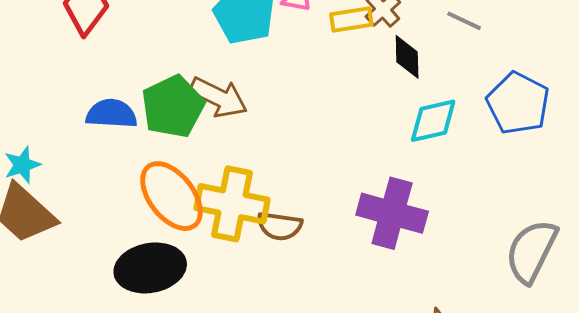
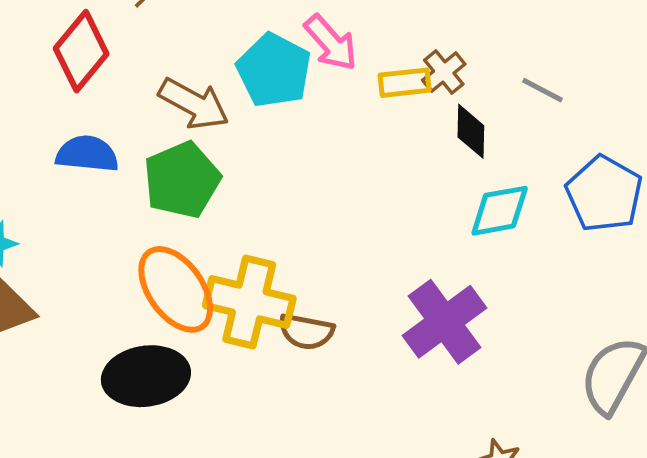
brown arrow: (218, 97) -> (194, 104), moved
blue semicircle: (111, 114) -> (87, 154), moved
purple cross: (392, 213) -> (445, 322), turned 36

